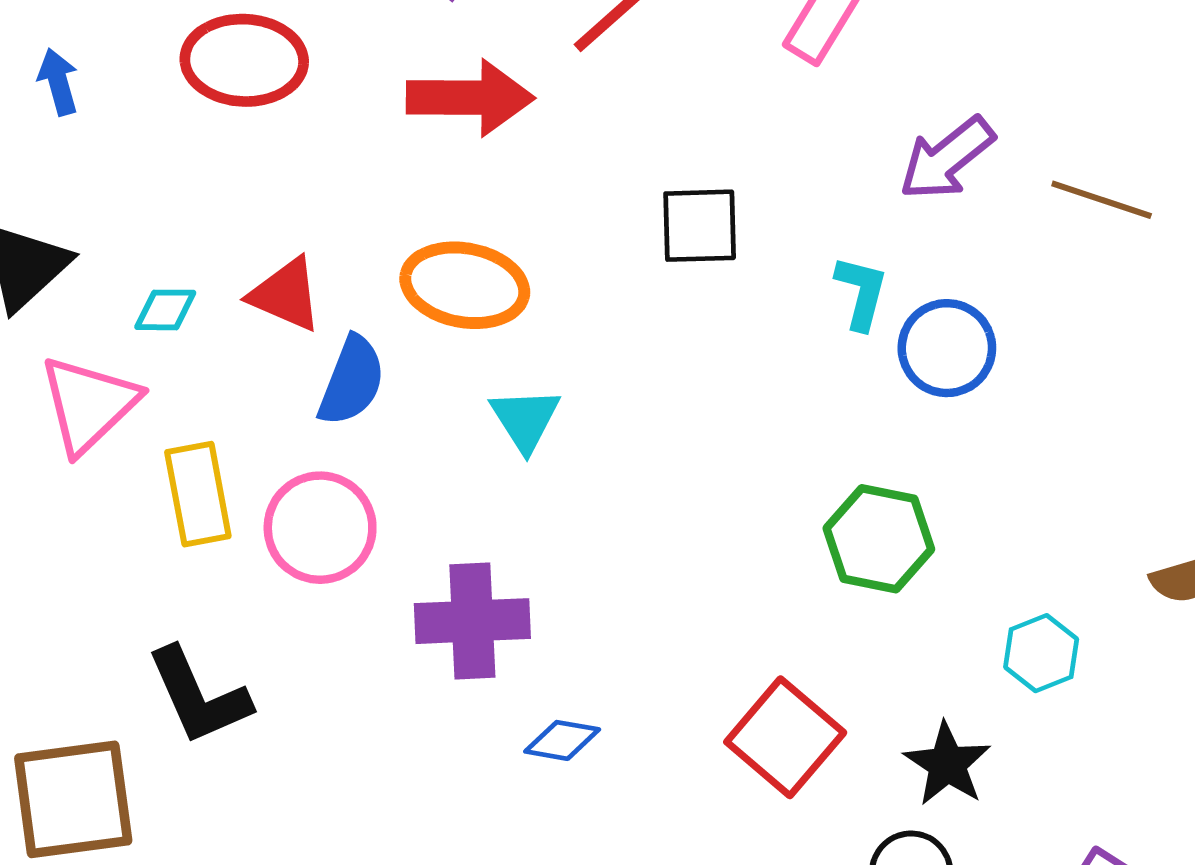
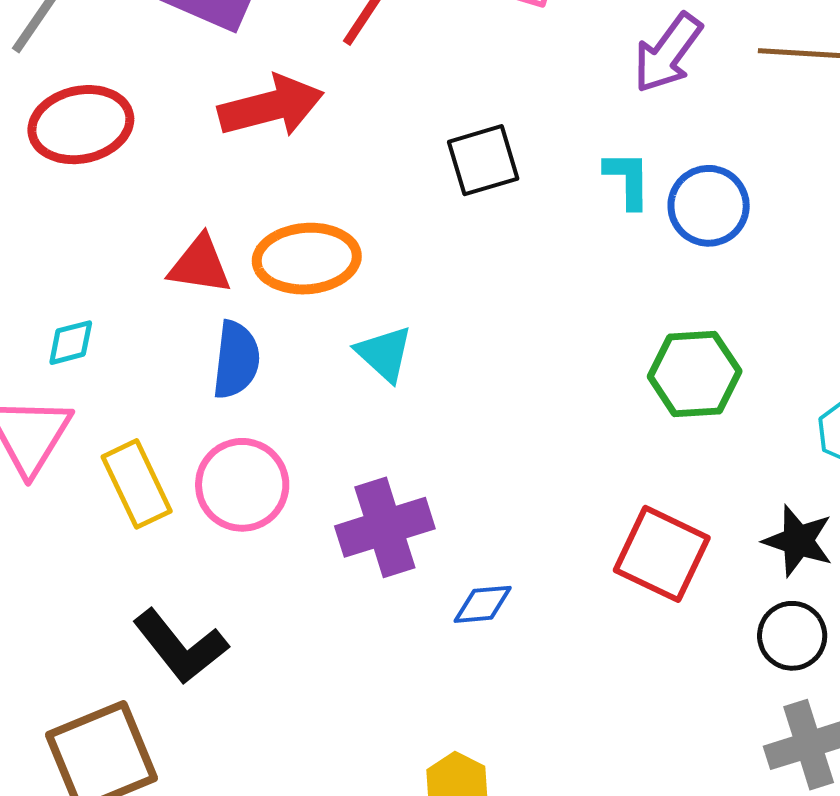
red triangle: (286, 295) -> (200, 265), moved

